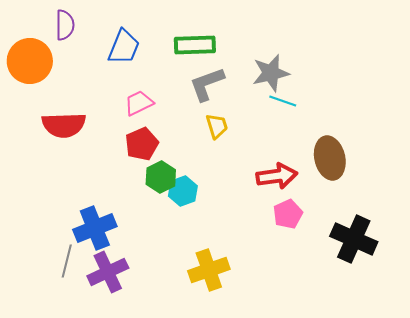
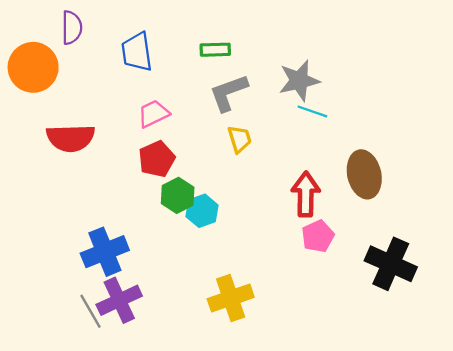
green rectangle: (195, 45) -> (215, 50), size x0.7
blue trapezoid: (124, 47) -> (137, 52), turned 150
red arrow: (277, 176) -> (306, 194), turned -81
gray line: (67, 261) -> (91, 311), moved, turned -44

